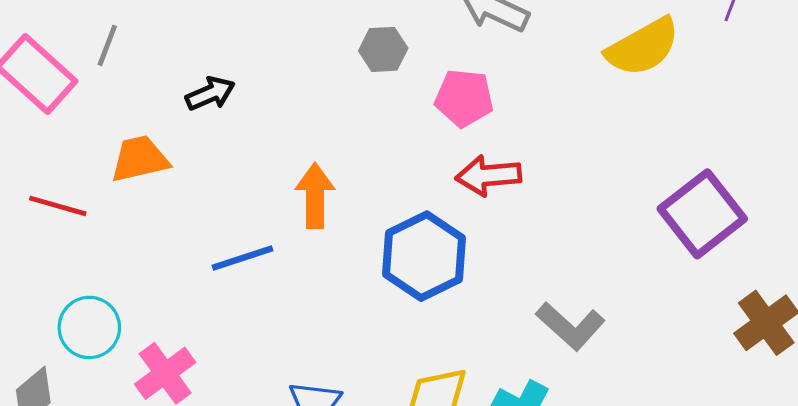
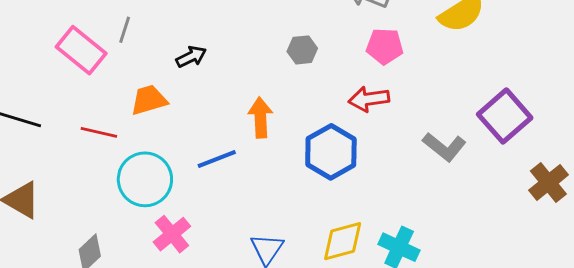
gray hexagon: (383, 49) -> (302, 50), moved
pink pentagon: (464, 98) -> (385, 46), moved
gray L-shape: (570, 326) -> (444, 147), moved
cyan circle: (89, 327) -> (145, 179), moved, size x1.4

